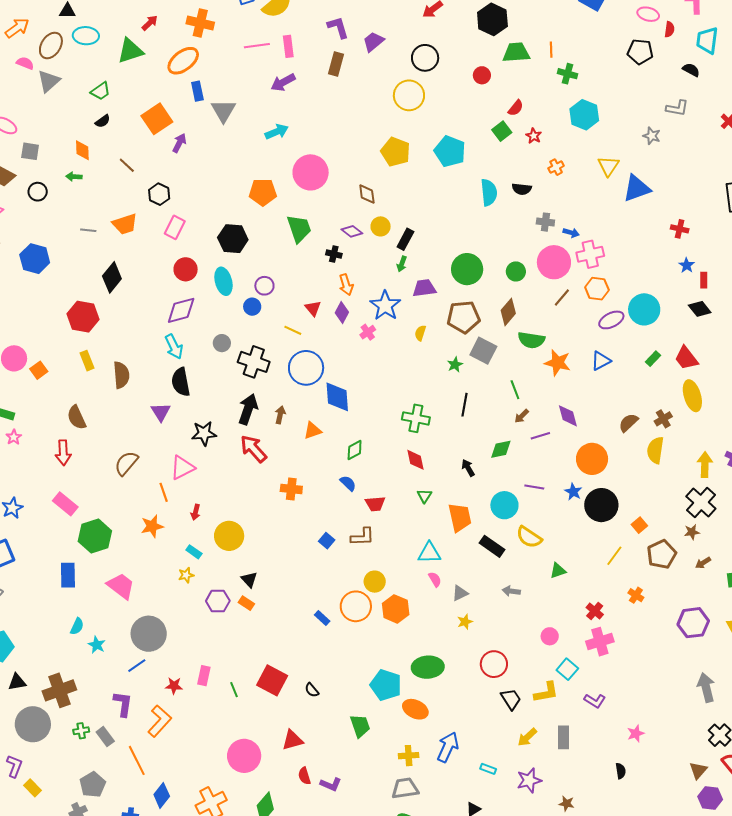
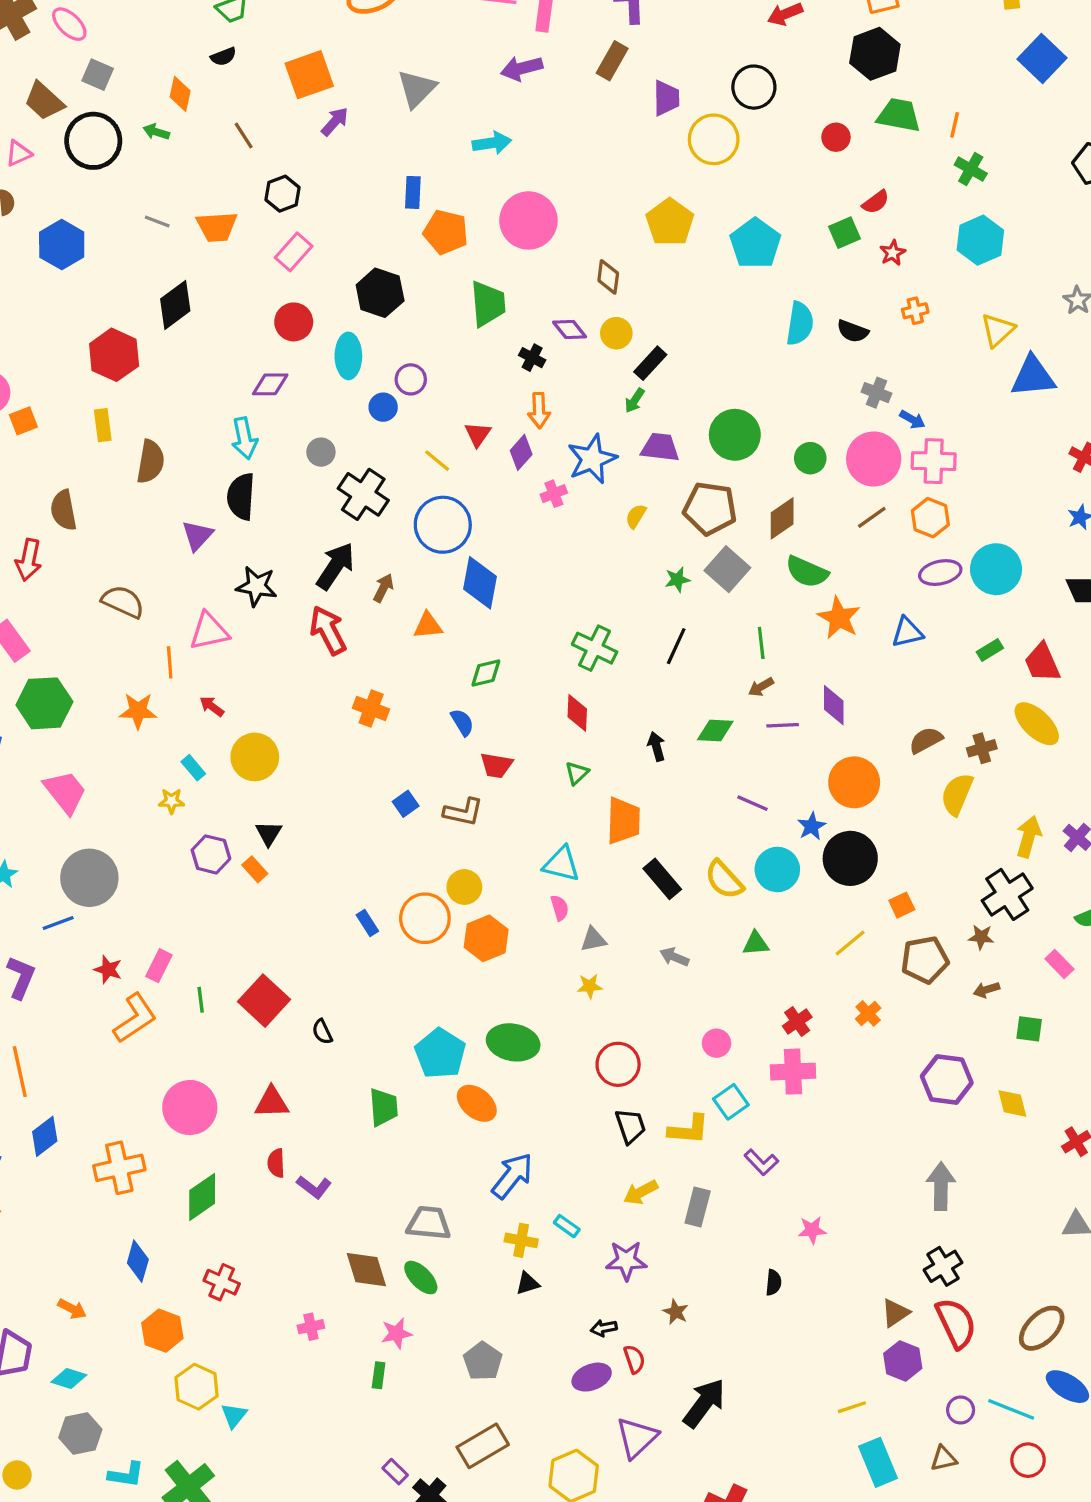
purple trapezoid: (373, 42) -> (666, 98), moved, turned 115
blue rectangle: (197, 91) -> (413, 192), moved
black circle: (38, 192) -> (93, 141), size x1.8
purple diamond: (181, 310) -> (270, 384), size x0.7
yellow ellipse: (692, 396) -> (1037, 724), turned -44
brown semicircle: (126, 463) -> (123, 602), turned 60
cyan circle: (504, 505) -> (777, 869), moved
red arrow: (196, 512) -> (212, 706), turned 98
orange L-shape: (160, 721) -> (135, 1018), moved
yellow cross: (409, 756) -> (521, 1240), moved

